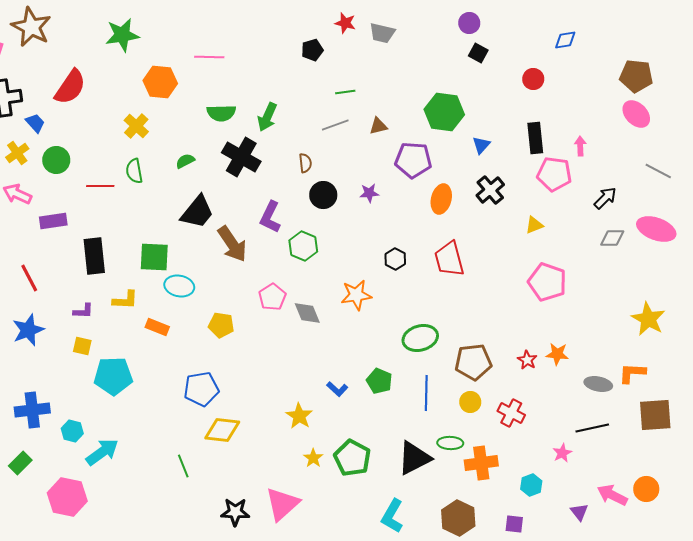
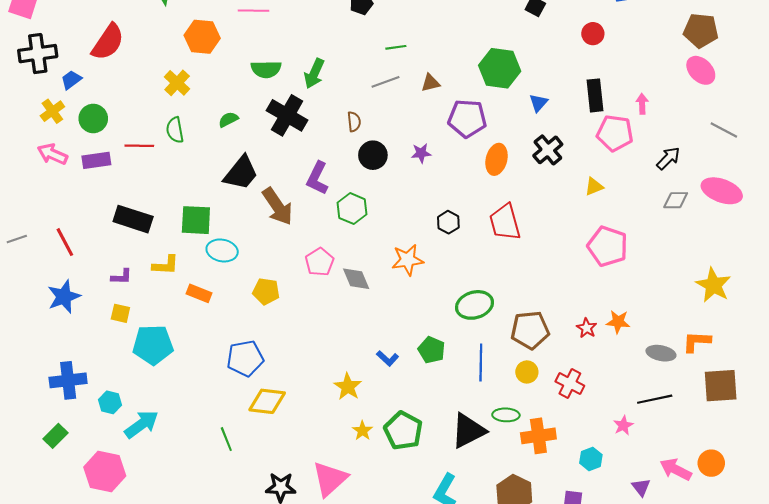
blue trapezoid: (35, 123) -> (71, 80), turned -85
purple rectangle: (53, 221) -> (96, 160), moved
black rectangle: (94, 256) -> (133, 219), turned -66

